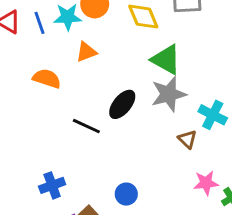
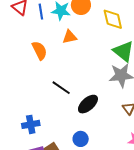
orange semicircle: (47, 78) -> (39, 51), turned 36
black ellipse: (122, 104) -> (88, 104), moved

